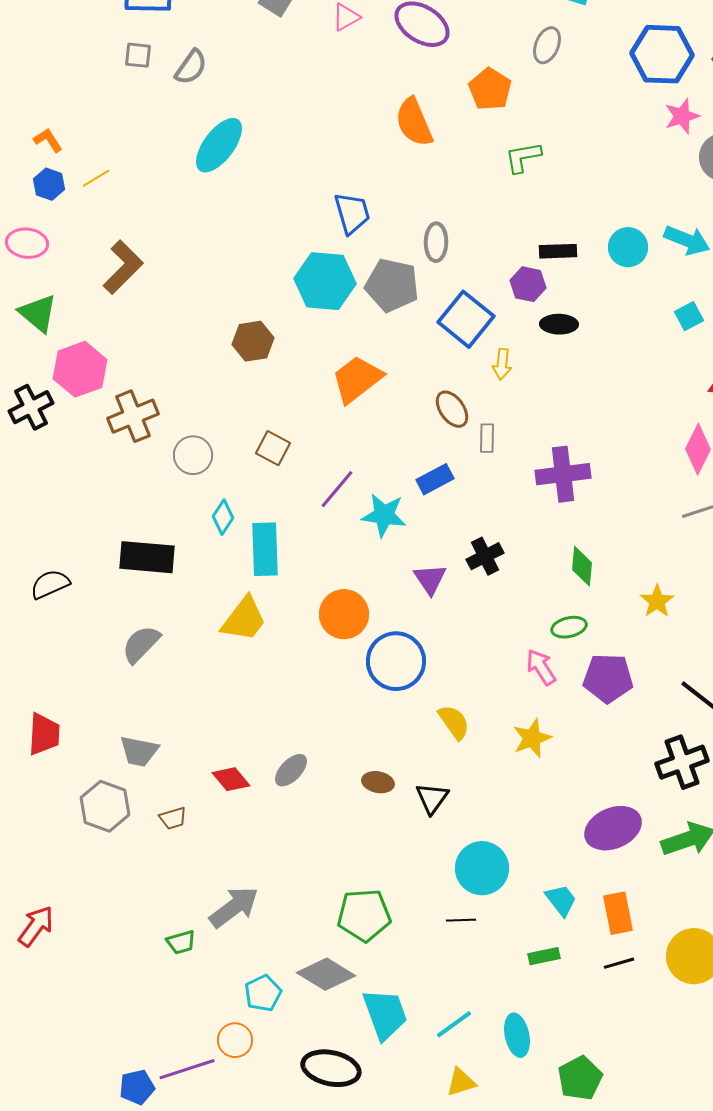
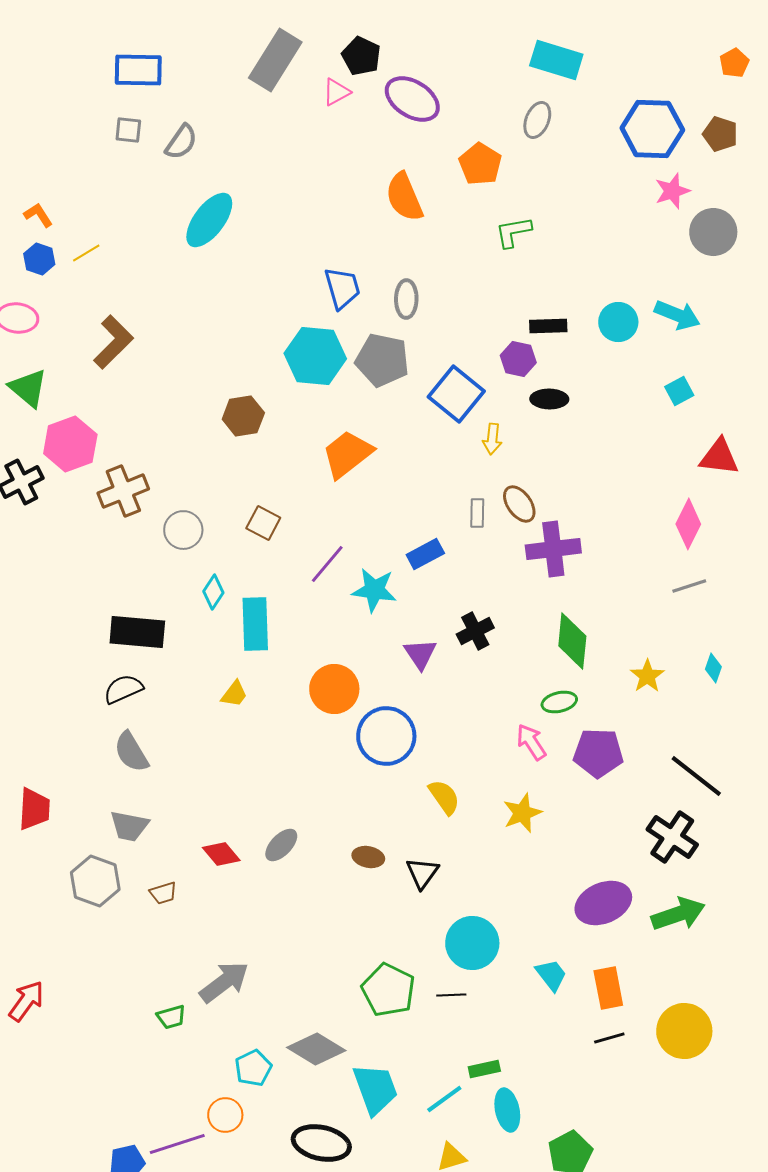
gray ellipse: (436, 242) -> (406, 299), moved
brown ellipse: (452, 409) -> (519, 504), moved
green diamond: (582, 566) -> (572, 641), size x1.4
black semicircle: (50, 584) -> (123, 689), moved
yellow trapezoid: (244, 619) -> (234, 694), size x0.6
gray semicircle: (141, 644) -> (131, 752), moved, turned -75
black cross: (682, 762) -> (672, 837), turned -36
green pentagon: (364, 915) -> (388, 990), moved, turned 30
green rectangle: (544, 956) -> (484, 1069), moved

